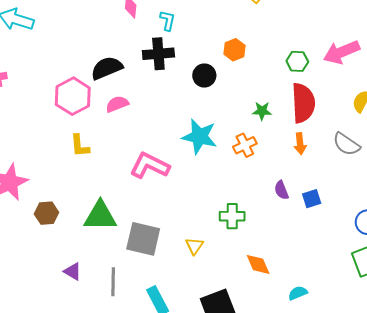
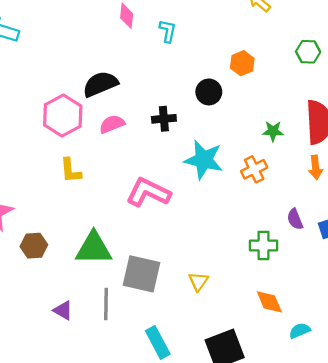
black cross: (158, 54) -> (164, 119), moved, size x0.7
green hexagon: (297, 61) -> (308, 52), moved
green cross: (232, 216) -> (263, 245), moved
gray line: (113, 282) -> (106, 304), moved
cyan semicircle: (298, 293) -> (300, 331), moved

